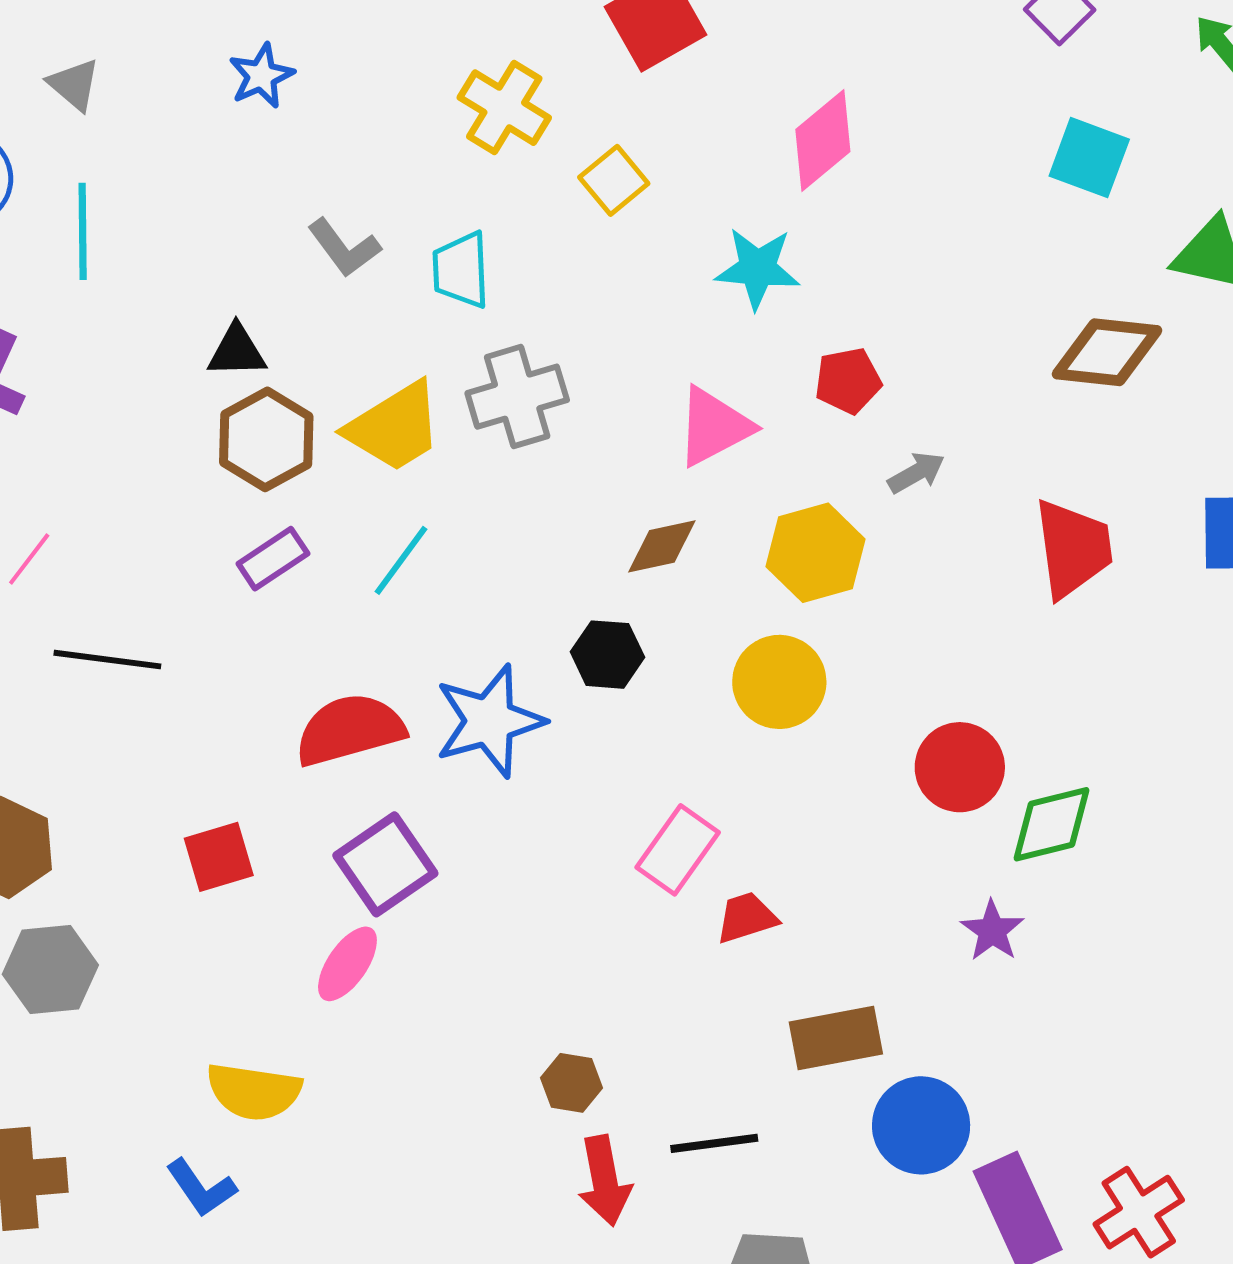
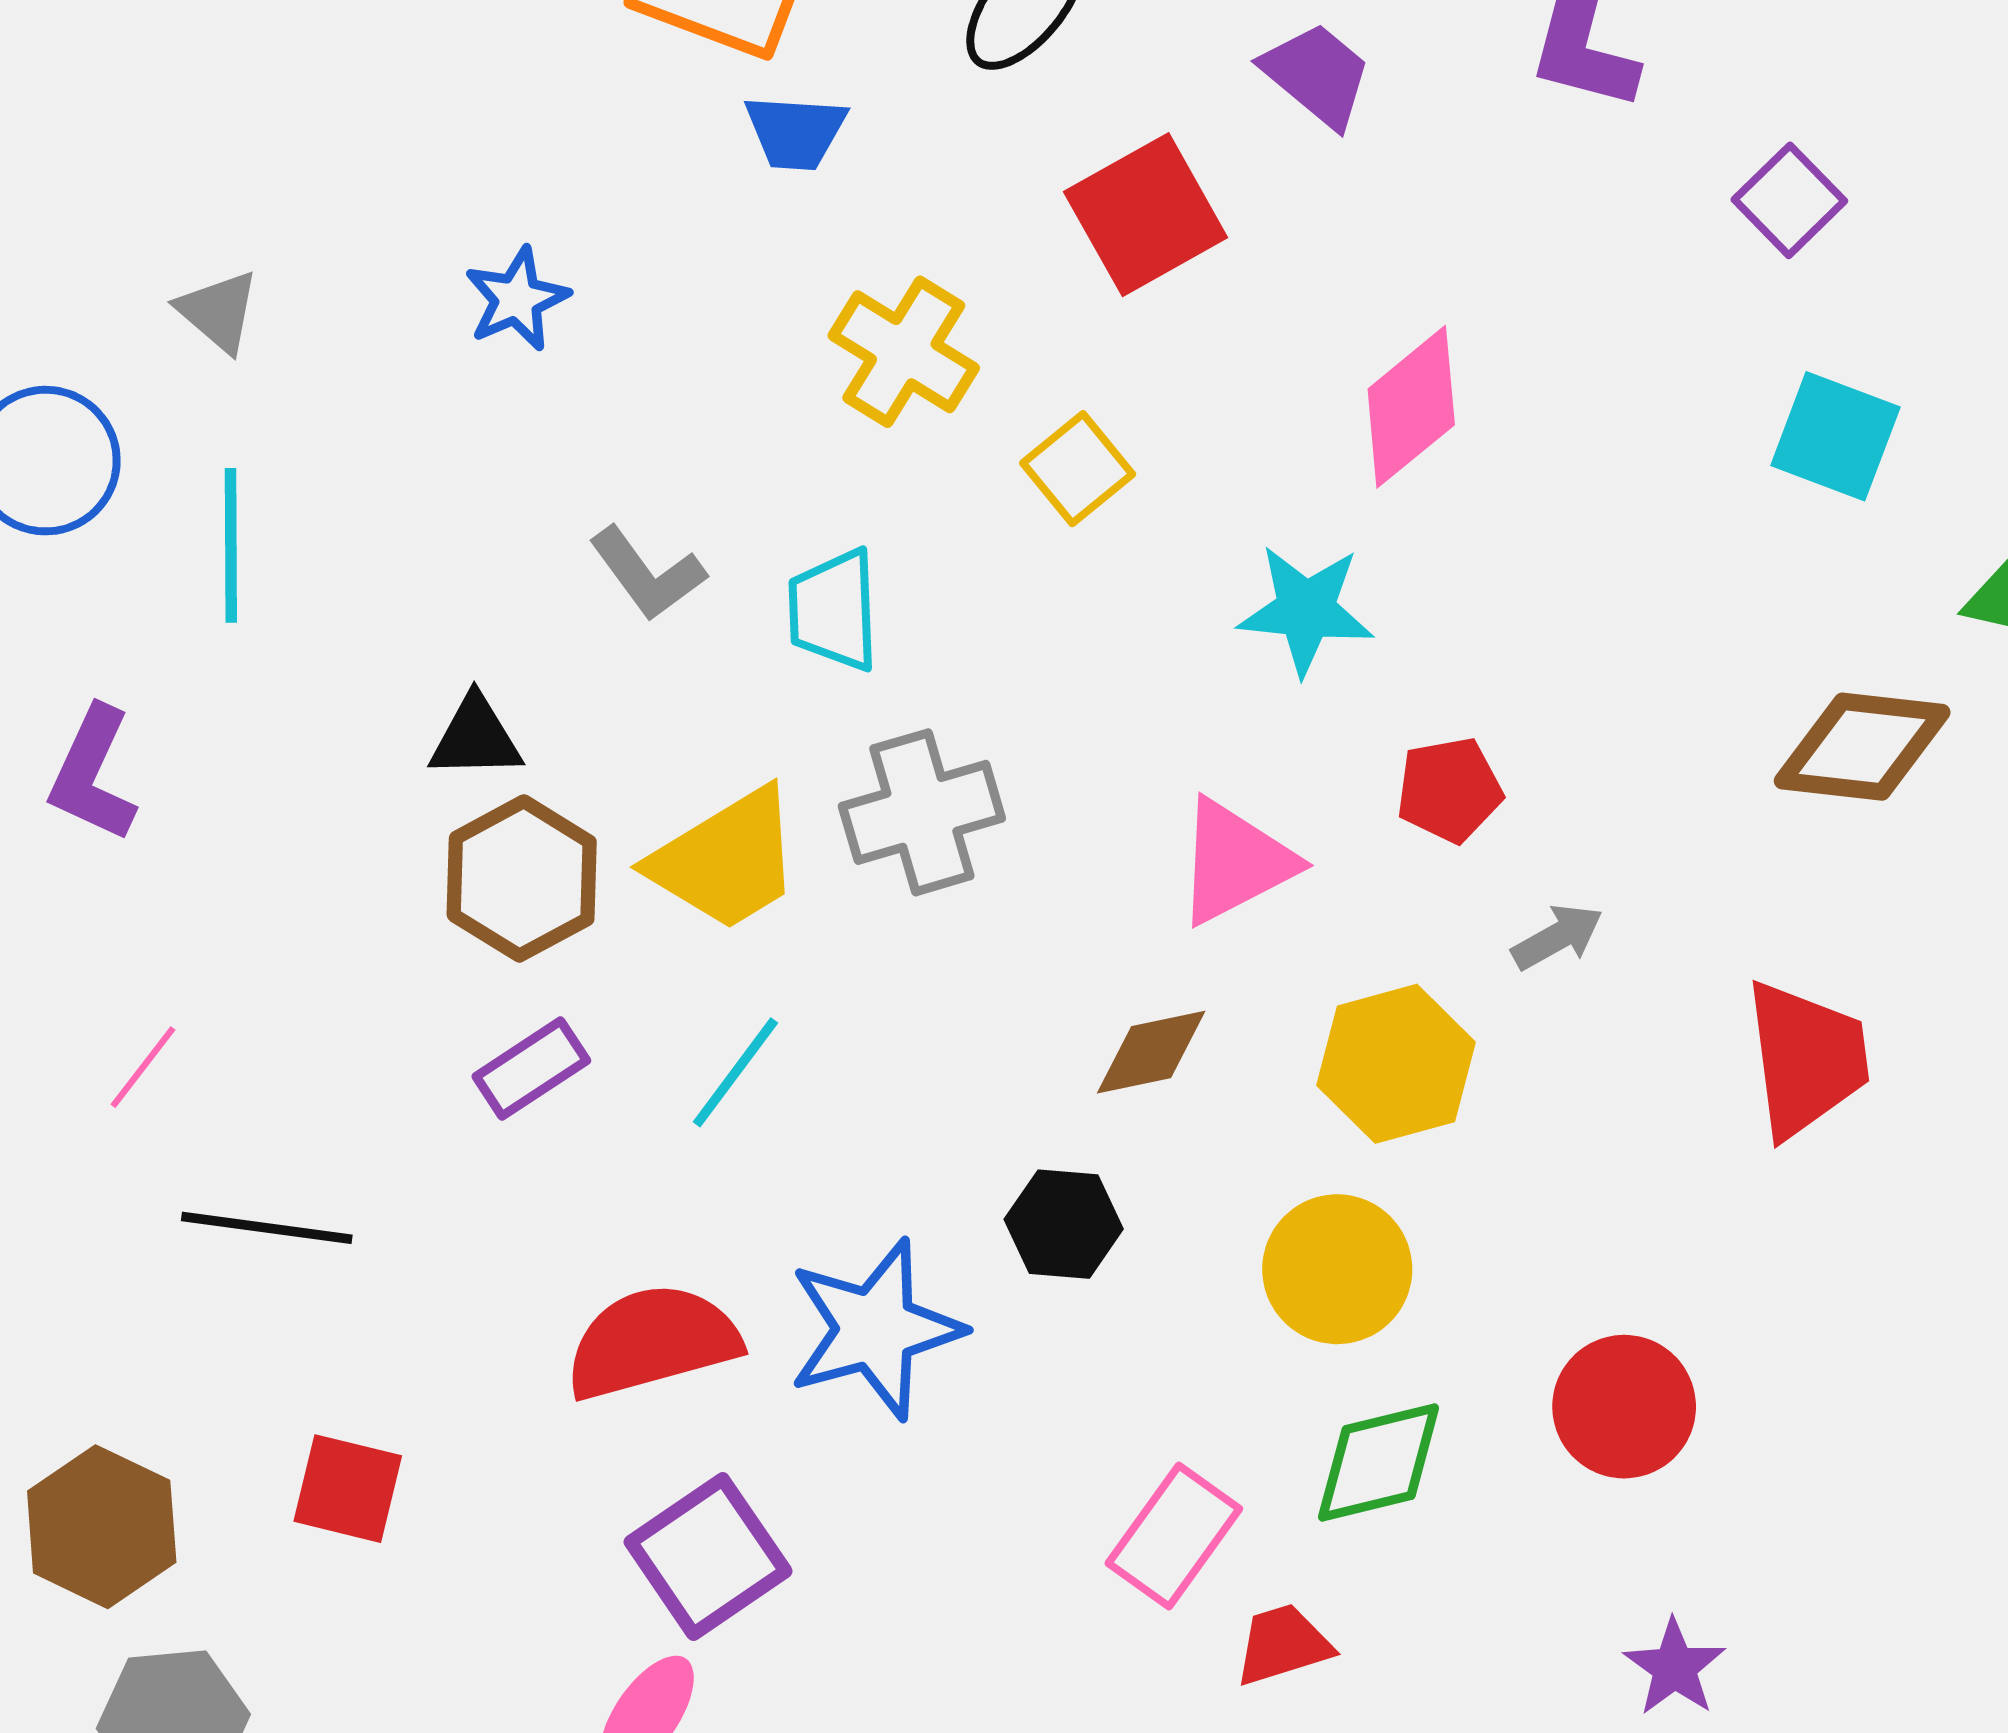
green diamond: (1051, 824) -> (1379, 1463), moved
red square: (219, 857) -> (348, 1489), moved, turned 30

